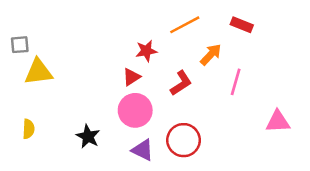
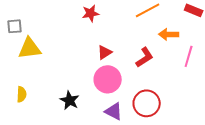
red star: (146, 51) -> (91, 13), moved
orange arrow: (211, 55) -> (169, 34), turned -132

